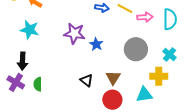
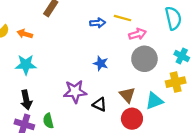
pink arrow: (145, 17) -> (137, 34), moved
purple star: (74, 33) -> (75, 92), moved
cyan triangle: (144, 95) -> (154, 101), moved

